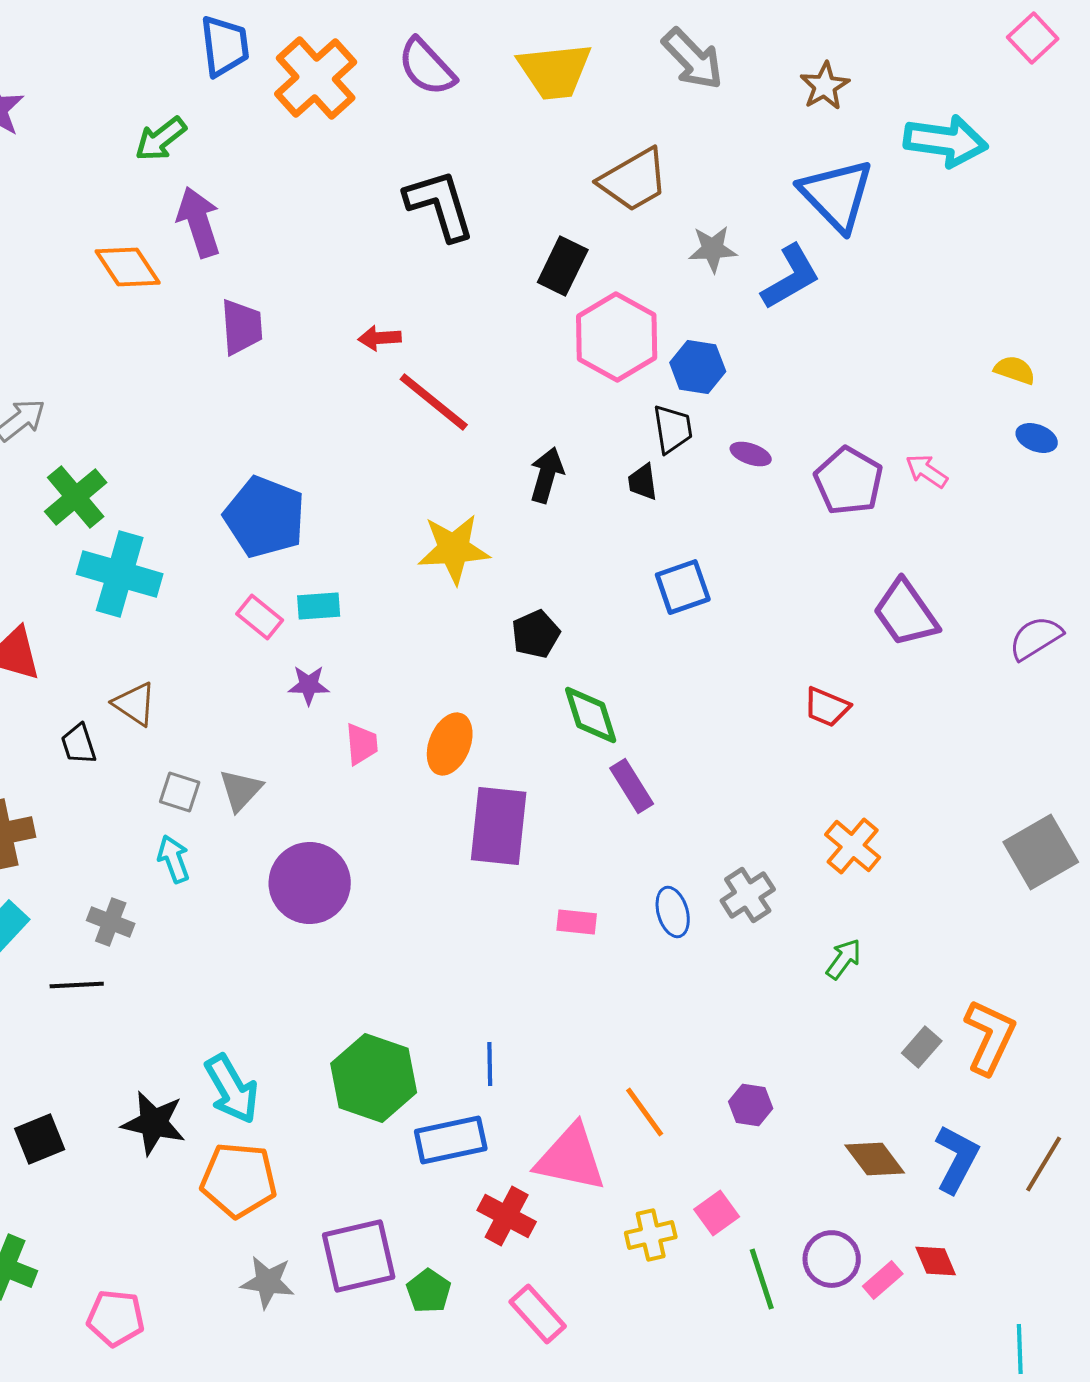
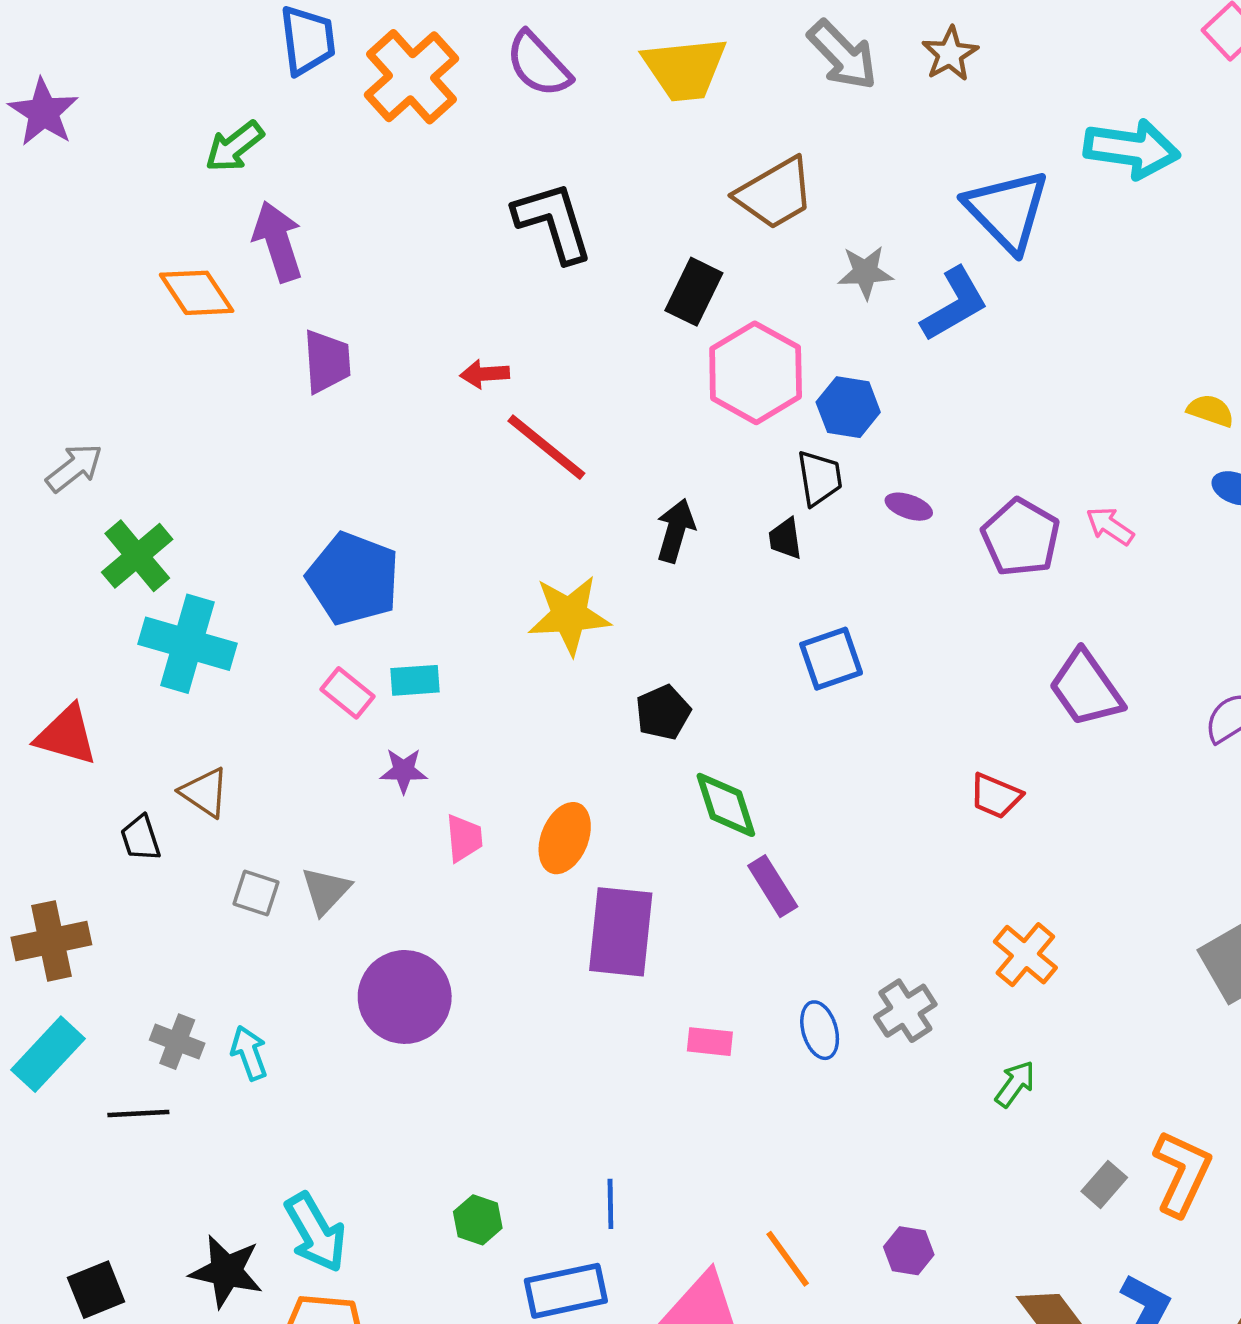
brown star: (825, 86) -> (950, 54), moved
cyan arrow: (174, 859) -> (249, 1053), moved
green hexagon: (374, 1078) -> (478, 1220), size x0.5

